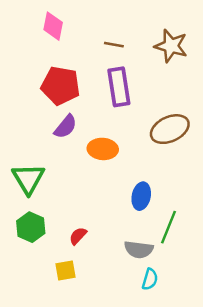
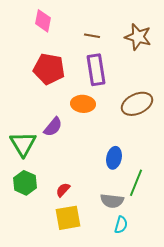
purple semicircle: (66, 127) -> (53, 127), moved
orange ellipse: (103, 149) -> (83, 104), moved
yellow square: (66, 271) -> (68, 218), moved, size x1.5

